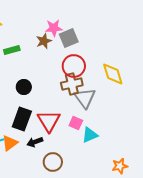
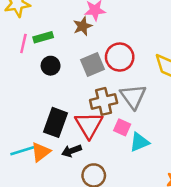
gray square: (69, 38) -> (92, 64), moved
brown cross: (72, 84) -> (104, 101), moved
black circle: (24, 87) -> (51, 66), moved

